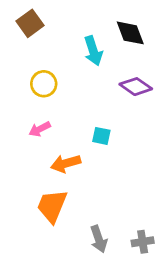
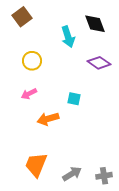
orange trapezoid: (52, 206) -> (36, 165), moved
gray arrow: (99, 239) -> (72, 174), turned -102

